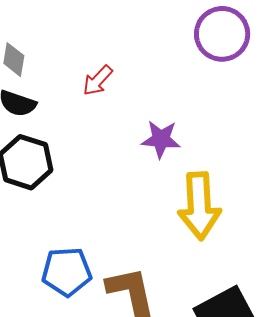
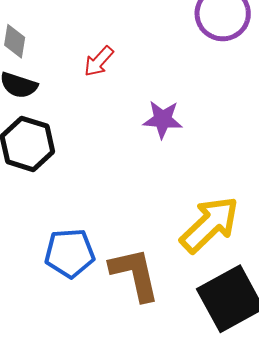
yellow arrow: (199, 206) -> (210, 225), moved, turned -130

